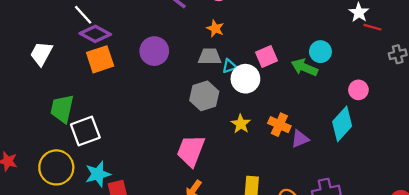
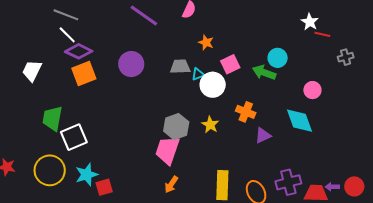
orange star: (215, 29) -> (206, 42), moved
gray hexagon: (204, 96) -> (176, 127), moved
cyan diamond: (342, 124) -> (299, 121), turned -60
orange cross: (279, 125) -> (246, 112), moved

